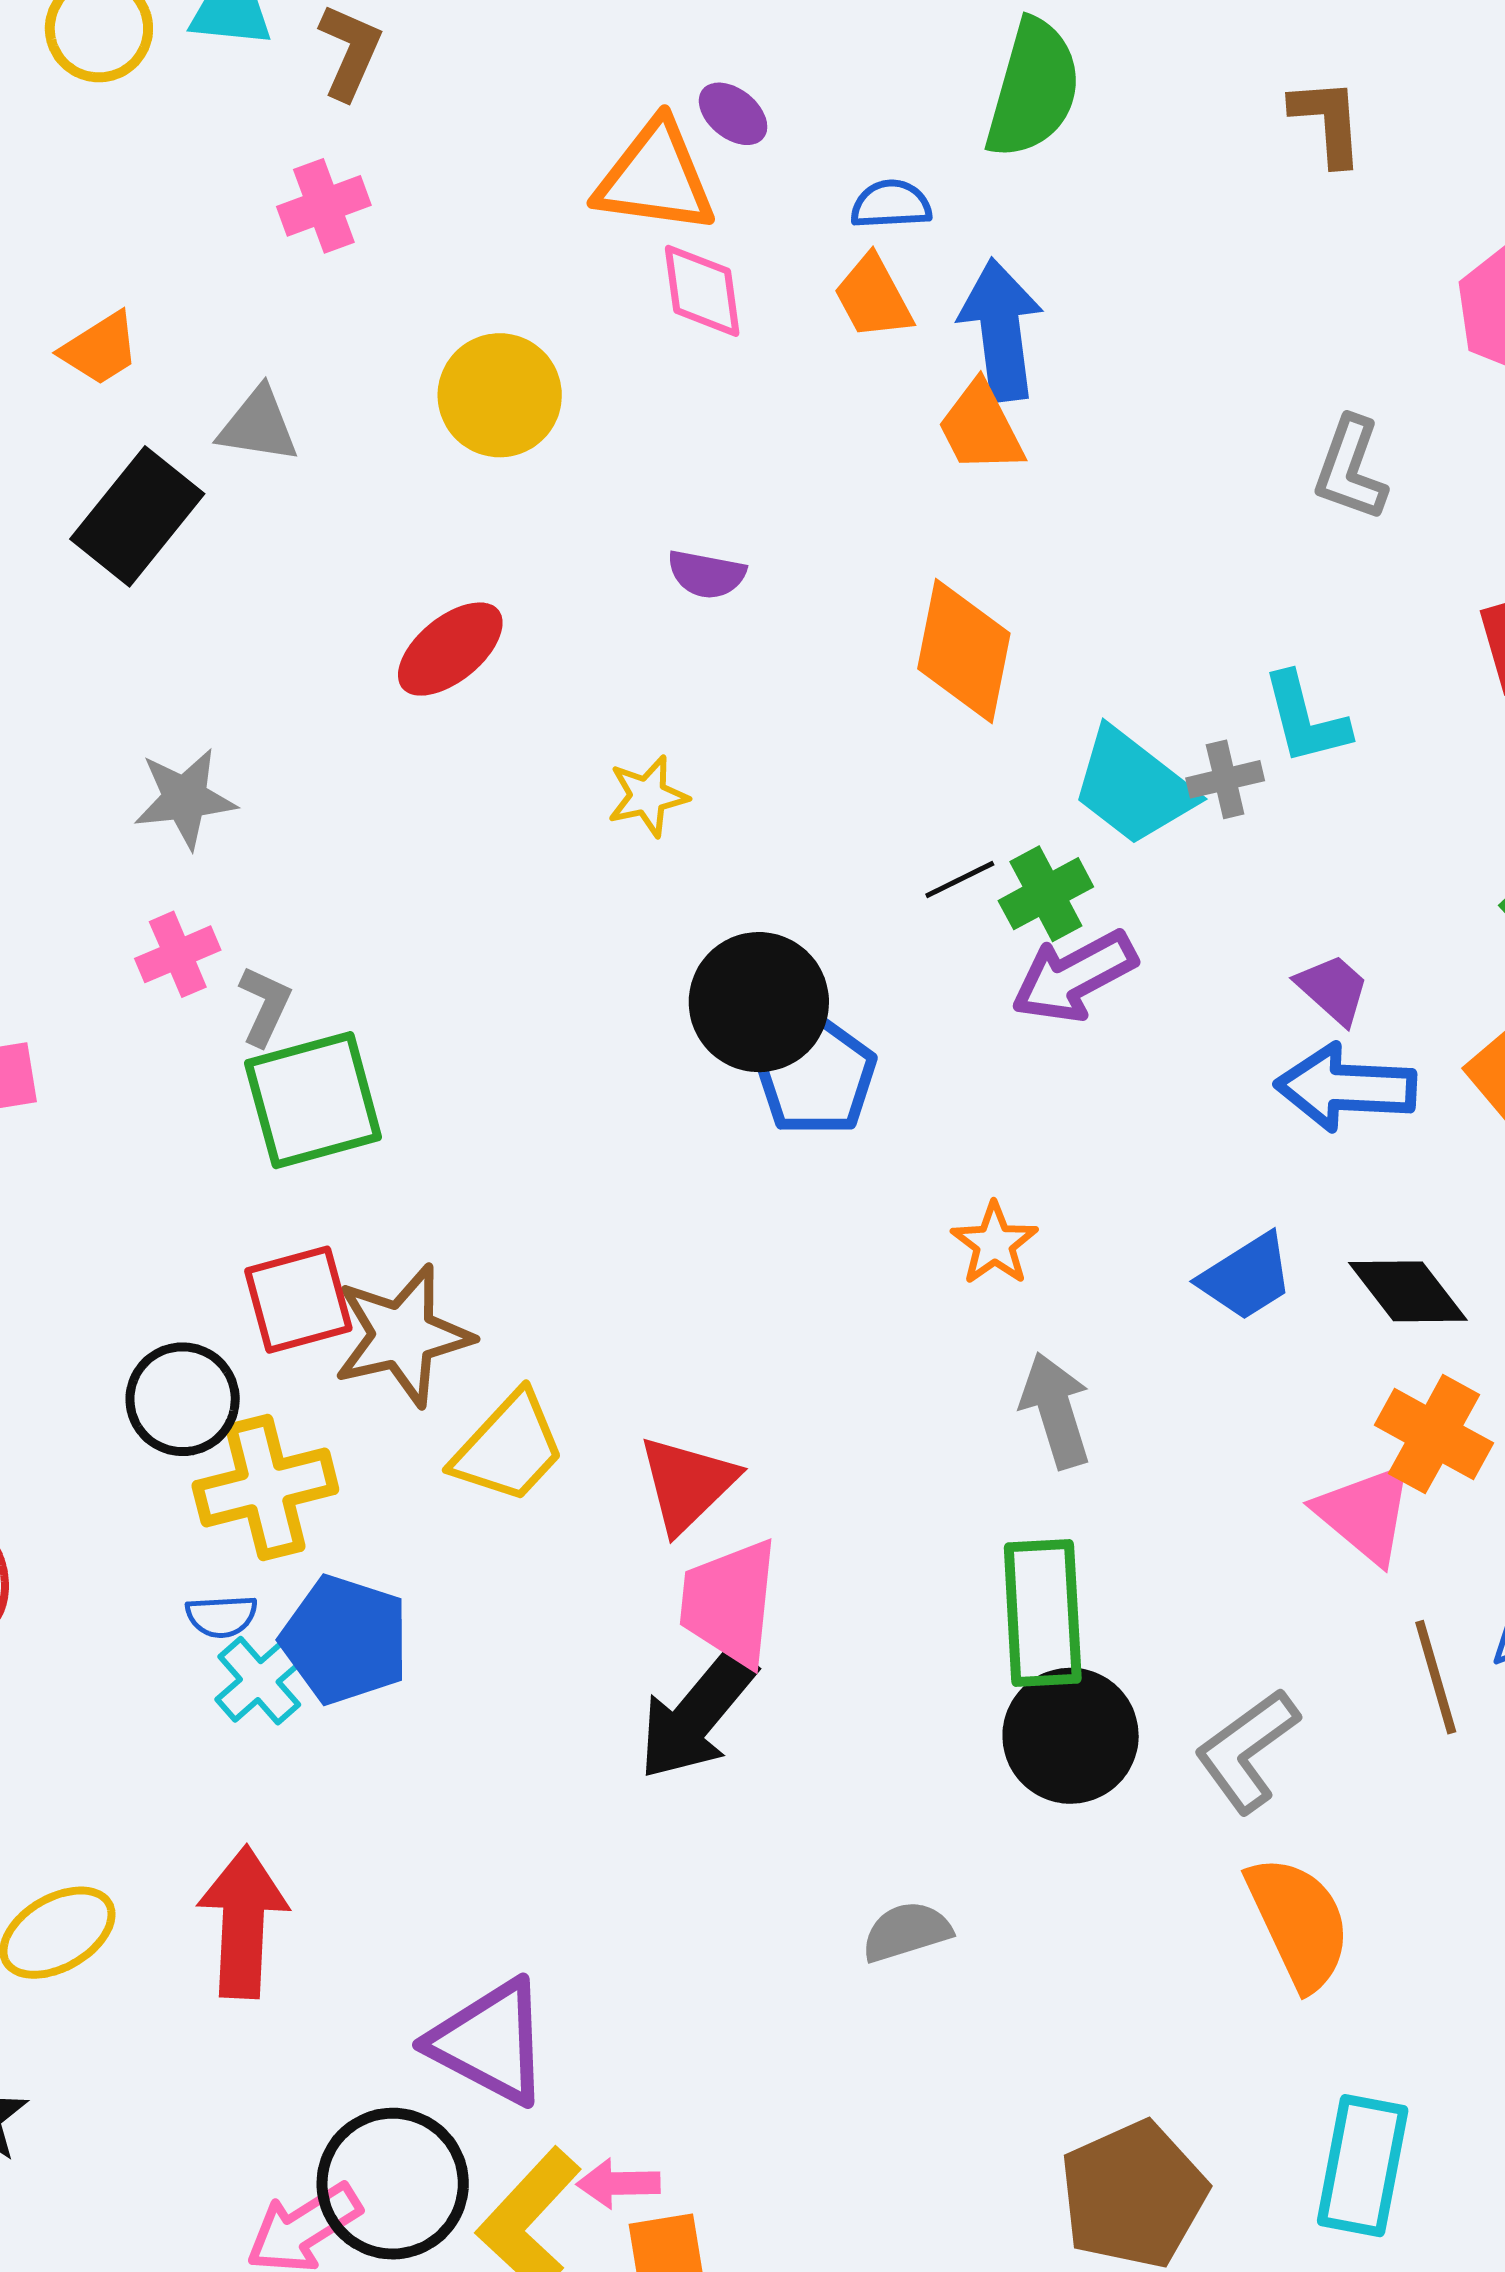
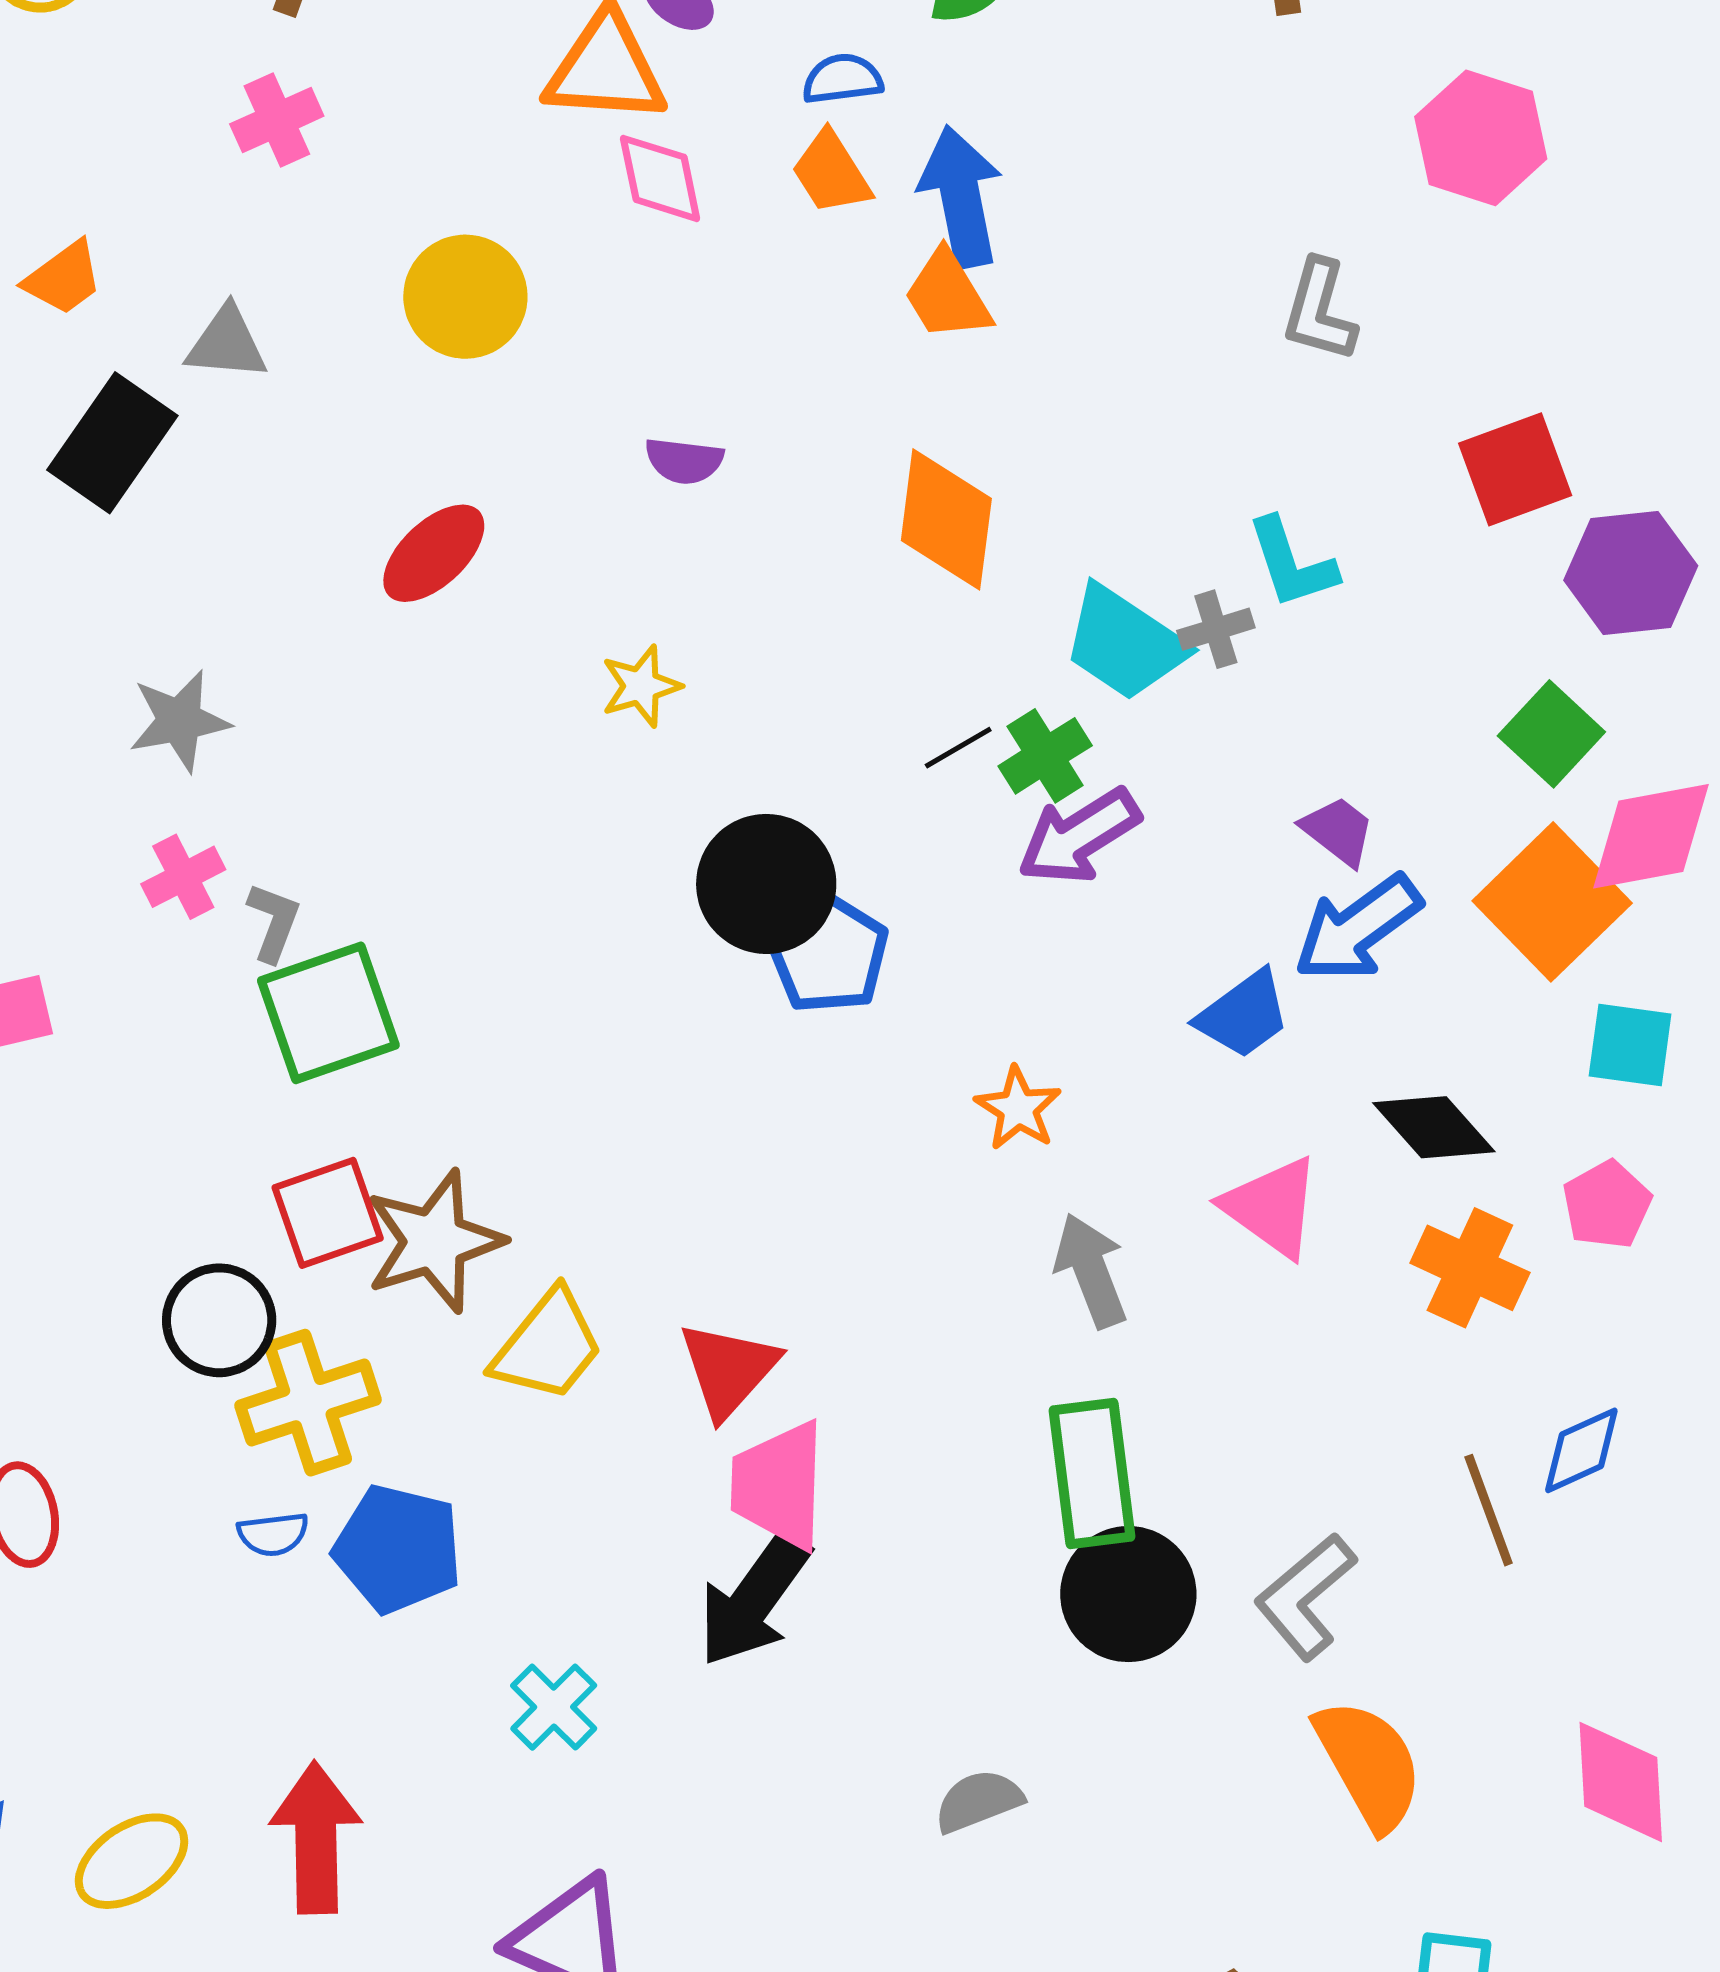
blue arrow: (1346, 1087) -> (1358, 928), turned -35
blue trapezoid: (1247, 1277) -> (1243, 1015), moved
pink triangle: (1365, 1514) -> (1272, 1207), moved
cyan cross: (259, 1681) -> (554, 1707), moved

